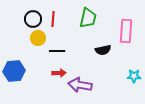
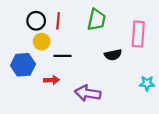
blue hexagon: (14, 71) -> (23, 65), moved
red arrow: (59, 73) -> (52, 80), moved

